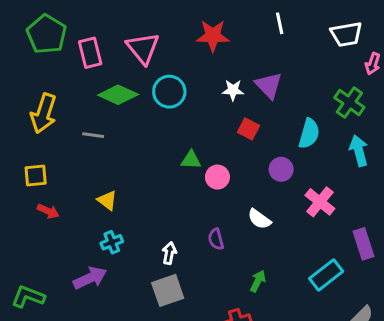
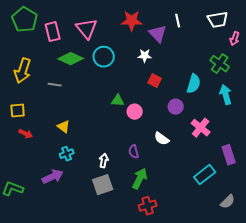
white line: (280, 23) -> (178, 21), moved
purple triangle: (269, 85) -> (158, 34), moved
green arrow: (258, 281) -> (140, 179), moved, size x1.5

